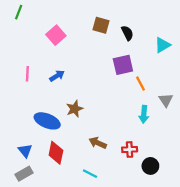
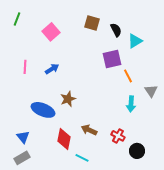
green line: (19, 12) -> (17, 19), moved
cyan triangle: (163, 45) -> (135, 41), moved
red cross: (130, 149) -> (118, 136), turned 32
red diamond: (56, 153) -> (64, 139), moved

